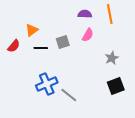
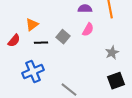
gray square: (63, 42) -> (63, 37), turned -32
blue cross: (47, 84) -> (33, 72), moved

